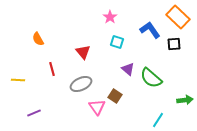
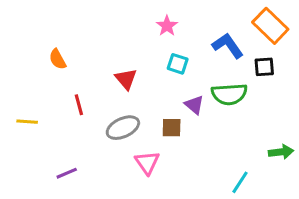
green semicircle: (151, 78) -> (229, 94), moved, turned -45
brown square: (115, 96) -> (172, 128), moved, turned -32
purple line: (34, 113) -> (67, 173), moved

